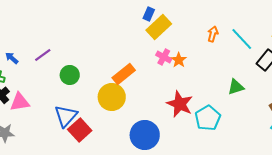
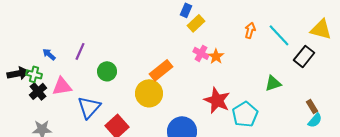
yellow rectangle: (159, 27) -> (196, 23), size x0.7
purple line: (43, 55) -> (80, 51), turned -30
pink triangle: (20, 102) -> (62, 86), moved
blue triangle: (66, 116) -> (89, 107), moved

